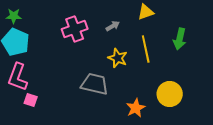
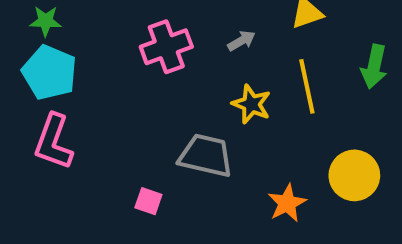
pink square: (31, 100) -> (148, 201), moved

